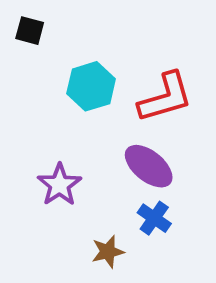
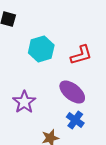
red L-shape: (165, 97) -> (81, 55), size x0.7

